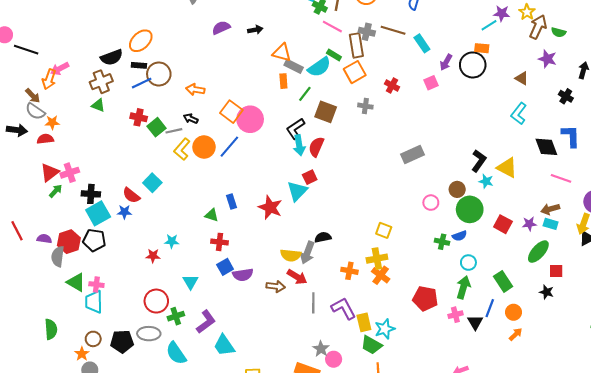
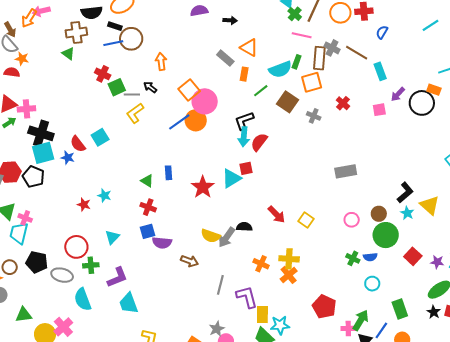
pink line: (332, 27) -> (302, 35), turned -30
green rectangle: (334, 55) -> (297, 62), turned 64
gray rectangle: (294, 66) -> (225, 58), moved
orange arrow: (195, 90) -> (161, 61), turned 60
brown square: (326, 112) -> (287, 102), moved
orange circle: (204, 147) -> (196, 120), moved
black cross: (91, 194) -> (41, 133), size x1.4
yellow square: (384, 230) -> (306, 220), moved
red arrow: (297, 277) -> (277, 214), moved
green arrow: (463, 287) -> (361, 320), moved
black star: (547, 292) -> (434, 312), moved
black pentagon: (122, 341) -> (37, 262), moved

